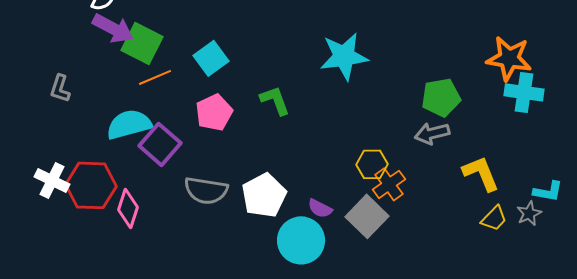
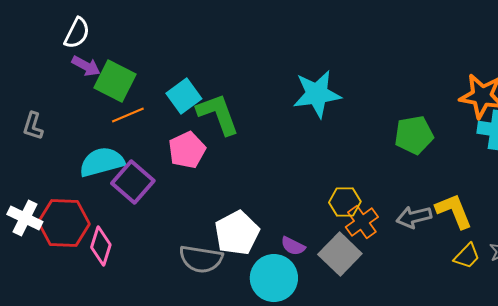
purple arrow: (113, 28) -> (86, 66), size x0.7
green L-shape: (275, 100) -> (218, 114), moved, size x1.4
gray arrow: (432, 133) -> (414, 217), moved
gray semicircle: (206, 190) -> (201, 259), moved

